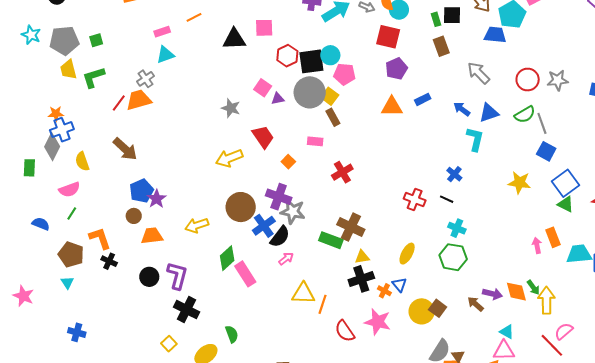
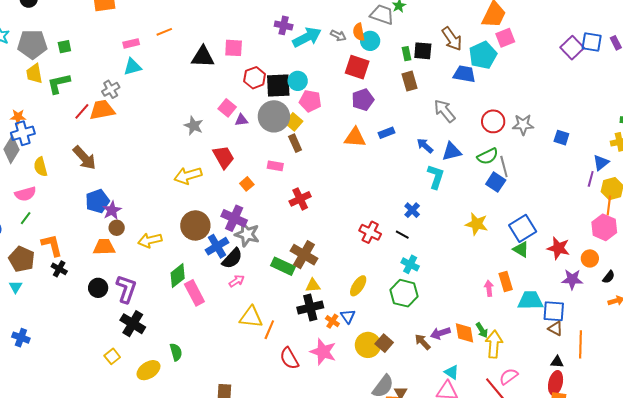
blue square: (546, 151) -> (496, 182), moved
brown circle: (134, 216) -> (117, 228), moved
purple arrow: (492, 294) -> (440, 333), turned 144

